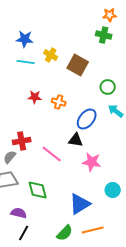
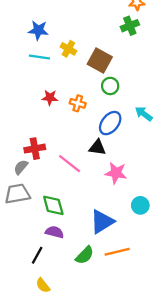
green cross: (104, 35) -> (130, 26), turned -35
green circle: (108, 87) -> (110, 86), moved
purple semicircle: (19, 213) -> (54, 232), moved

